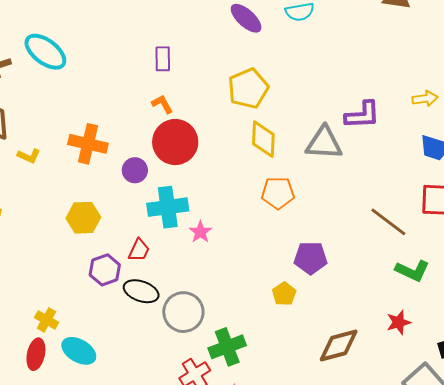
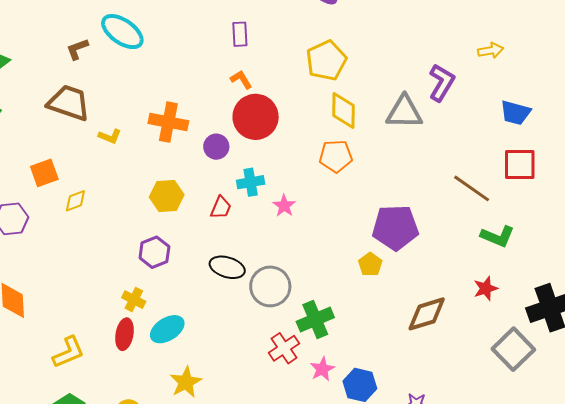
yellow arrow: (425, 99) -> (491, 50), moved
purple L-shape: (362, 115) -> (442, 83), turned -54
orange pentagon: (278, 193) -> (336, 156), moved
cyan cross: (168, 207) -> (251, 182), size x0.7
red trapezoid: (139, 250) -> (221, 208), moved
purple pentagon: (311, 258) -> (395, 227), size x1.4
purple hexagon: (105, 270) -> (154, 252), moved
cyan ellipse: (79, 351) -> (167, 329), turned -60

